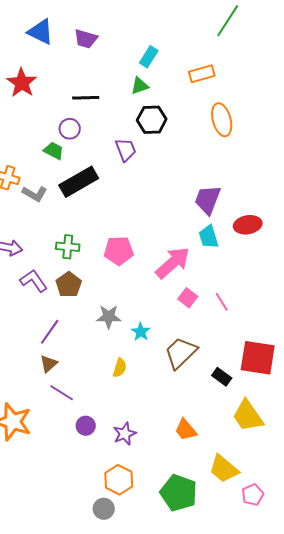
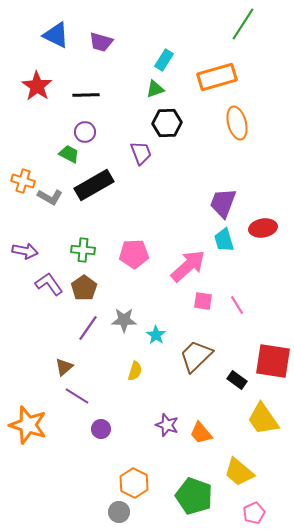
orange rectangle: (202, 74) -> (217, 77), size x1.5
black line: (86, 98) -> (86, 95), moved
pink square: (188, 298) -> (203, 301), turned -30
purple line: (50, 332) -> (88, 328), moved
purple star: (125, 434) -> (167, 425), moved, turned -30
pink pentagon: (253, 495) -> (254, 513), moved

